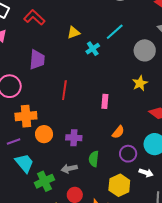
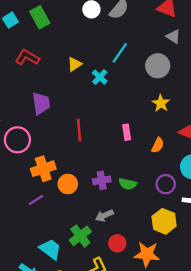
orange semicircle: (118, 132) -> (158, 145), moved
green semicircle: (94, 159) -> (128, 184), moved, turned -70
cyan trapezoid: (24, 163) -> (50, 249), moved

